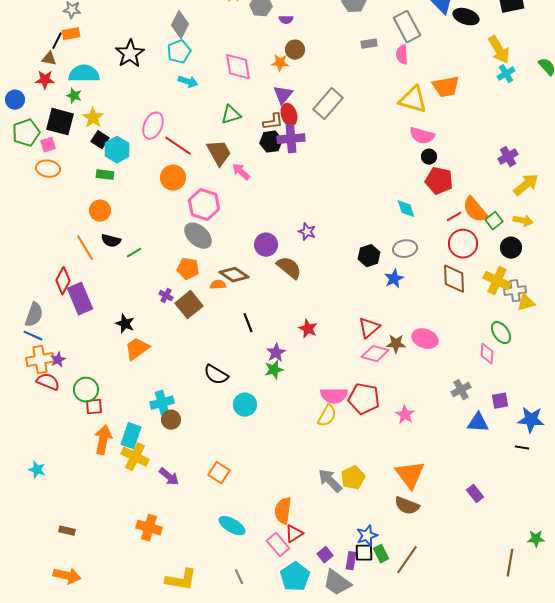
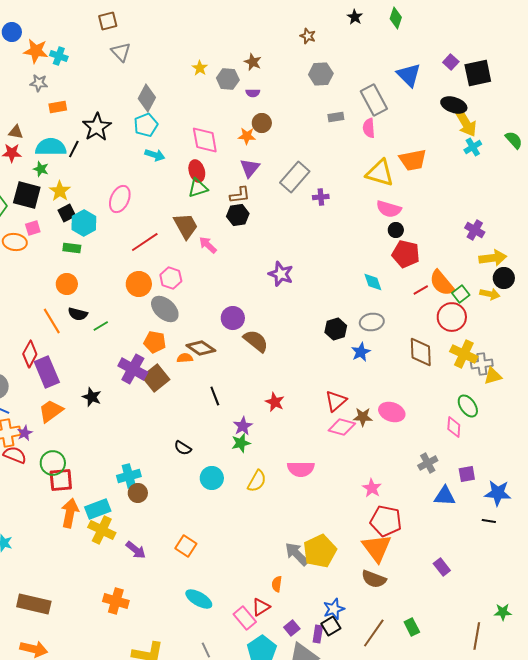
black ellipse: (466, 17) -> (454, 105), moved
orange rectangle: (71, 34) -> (58, 107), moved
black line: (57, 41) -> (74, 149), moved
red ellipse: (289, 115) -> (197, 171), moved
purple cross: (291, 139) -> (321, 197), moved, size x0.6
black square: (100, 140) -> (67, 213), turned 30
pink square: (48, 145) -> (33, 228), moved
red line: (178, 146) -> (145, 242), moved, turned -68
purple cross: (508, 157) -> (475, 230), turned -30
orange circle: (173, 178) -> (139, 284), moved
yellow arrow: (526, 185) -> (493, 258), turned 32
pink hexagon: (204, 205) -> (171, 278), size x0.7
purple star: (307, 232) -> (281, 274), moved, size x1.4
red circle: (463, 244) -> (452, 317), moved
black circle: (511, 248) -> (504, 278), moved
purple cross: (166, 296) -> (133, 369), size x2.0
orange trapezoid: (137, 349) -> (51, 411), moved
black semicircle: (216, 375) -> (183, 448), size x0.7
red pentagon: (364, 399) -> (386, 521), moved
red square: (94, 407) -> (61, 480), size x1.4
yellow semicircle: (327, 416) -> (257, 481), moved
cyan rectangle: (131, 436) -> (98, 509), turned 50
yellow pentagon: (353, 478) -> (320, 551), size x1.4
orange semicircle: (283, 511) -> (277, 584), moved, size x0.6
brown rectangle: (67, 531) -> (34, 604), size x2.0
black square: (364, 553) -> (331, 626), turned -30
green rectangle: (381, 554) -> (412, 627), moved

